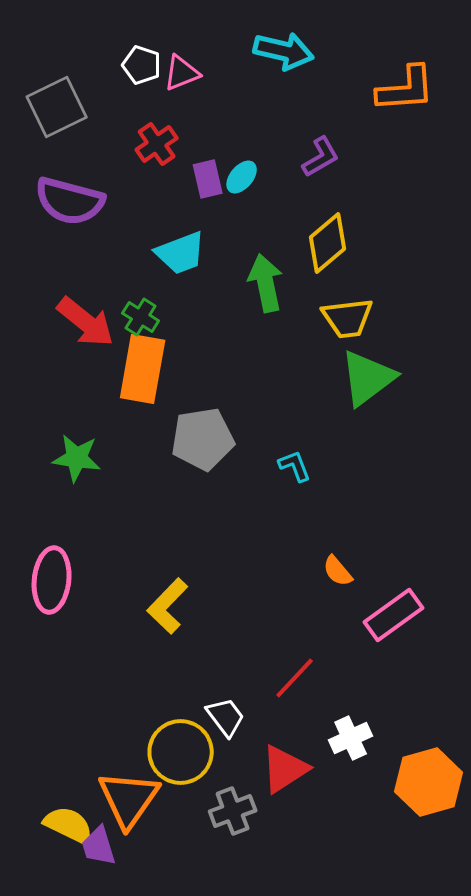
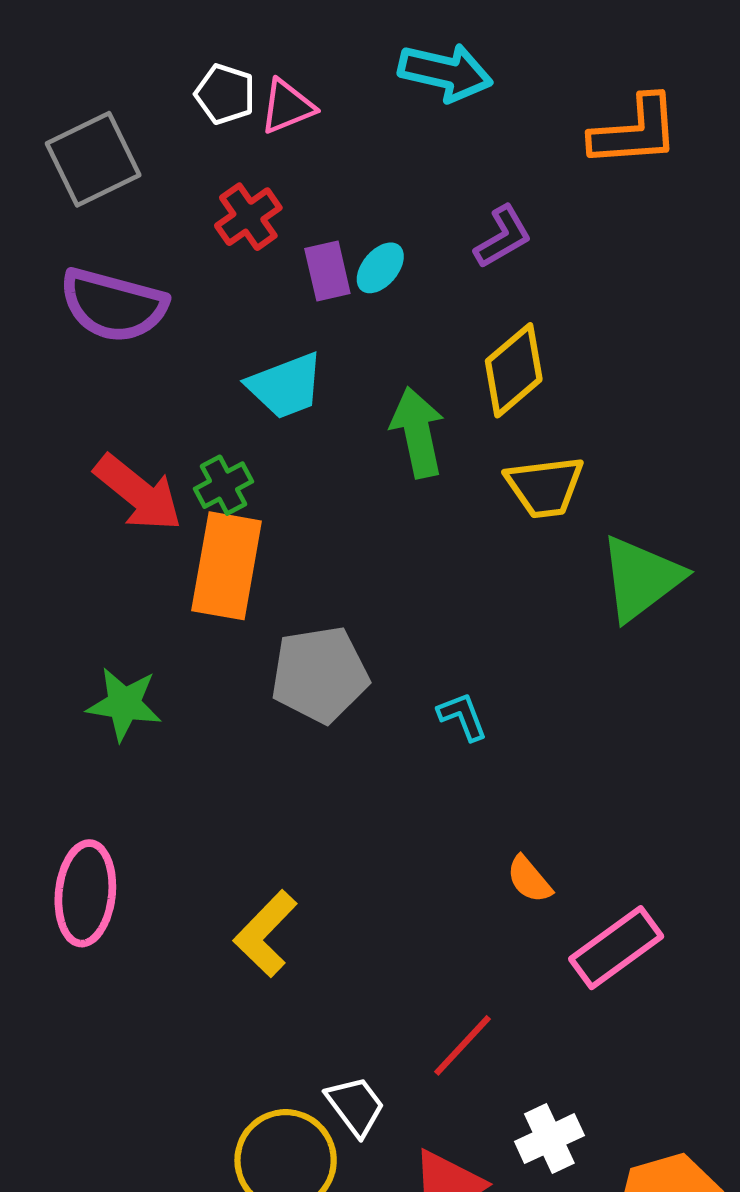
green cross: (141, 317) -> (223, 485), turned 30
green triangle: (368, 378) -> (641, 578), moved

